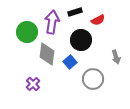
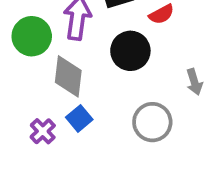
blue square: (70, 62) -> (79, 118), moved

